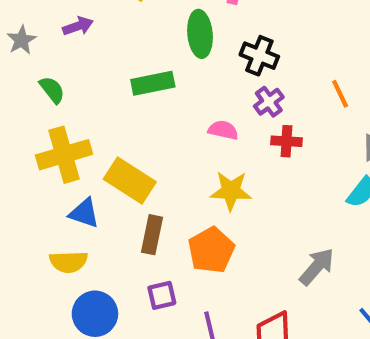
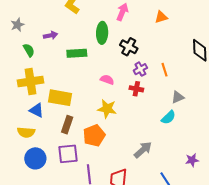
purple arrow: (78, 26) -> (51, 35), moved
purple cross: (269, 102) -> (140, 69), moved
yellow rectangle: (130, 181) -> (60, 98), turned -30
purple square: (162, 295) -> (68, 154), size x1.5

